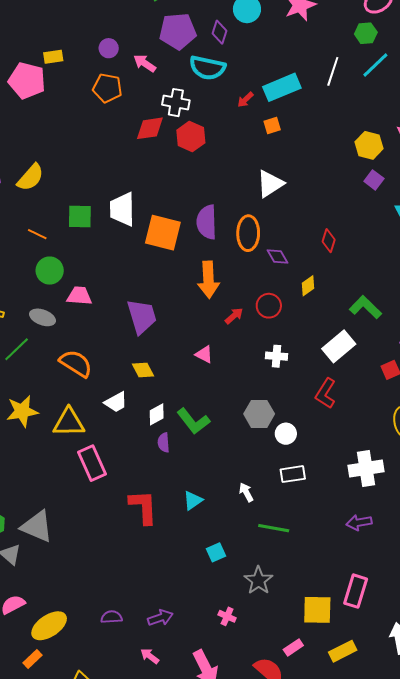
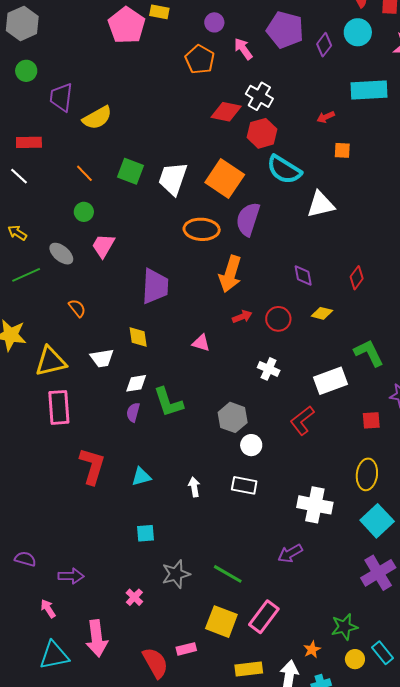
cyan semicircle: (207, 68) -> (284, 170), moved
cyan rectangle: (282, 87) -> (369, 90), moved
orange square: (163, 233) -> (225, 179), moved
orange ellipse: (248, 233) -> (202, 229), moved, turned 72
green circle: (50, 271) -> (84, 212), size x0.7
yellow diamond: (308, 286) -> (322, 313), turned 30
pink trapezoid: (79, 296) -> (103, 246), turned -84
pink triangle: (204, 354) -> (201, 343), turned -30
orange semicircle: (76, 363) -> (77, 308), size x0.6
yellow triangle: (69, 422) -> (51, 361), turned -32
purple arrow: (359, 523) -> (290, 553), turned -40
green line: (274, 528) -> (228, 574), moved
yellow rectangle: (343, 651) -> (249, 669), moved

